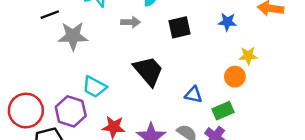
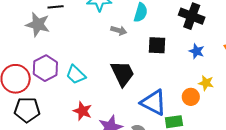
gray star: (73, 36) -> (38, 24), moved
blue triangle: (193, 95) -> (154, 102), size x1.8
purple hexagon: (71, 111) -> (45, 68), moved

